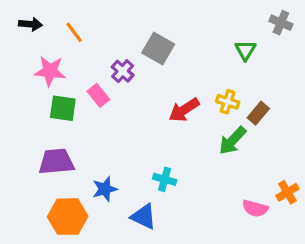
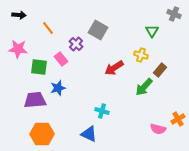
orange line: (74, 32) -> (48, 28), moved
pink star: (50, 71) -> (18, 49), moved
yellow cross: (228, 102) -> (141, 55), moved
blue star: (105, 189) -> (58, 88), moved

